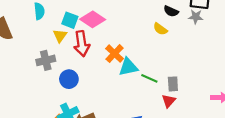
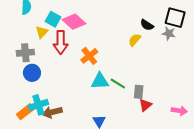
yellow semicircle: (160, 29) -> (135, 40), turned 88
cyan triangle: (128, 67) -> (100, 81), moved
blue circle: (69, 79) -> (32, 73), moved
red triangle: (169, 101) -> (145, 105), moved

